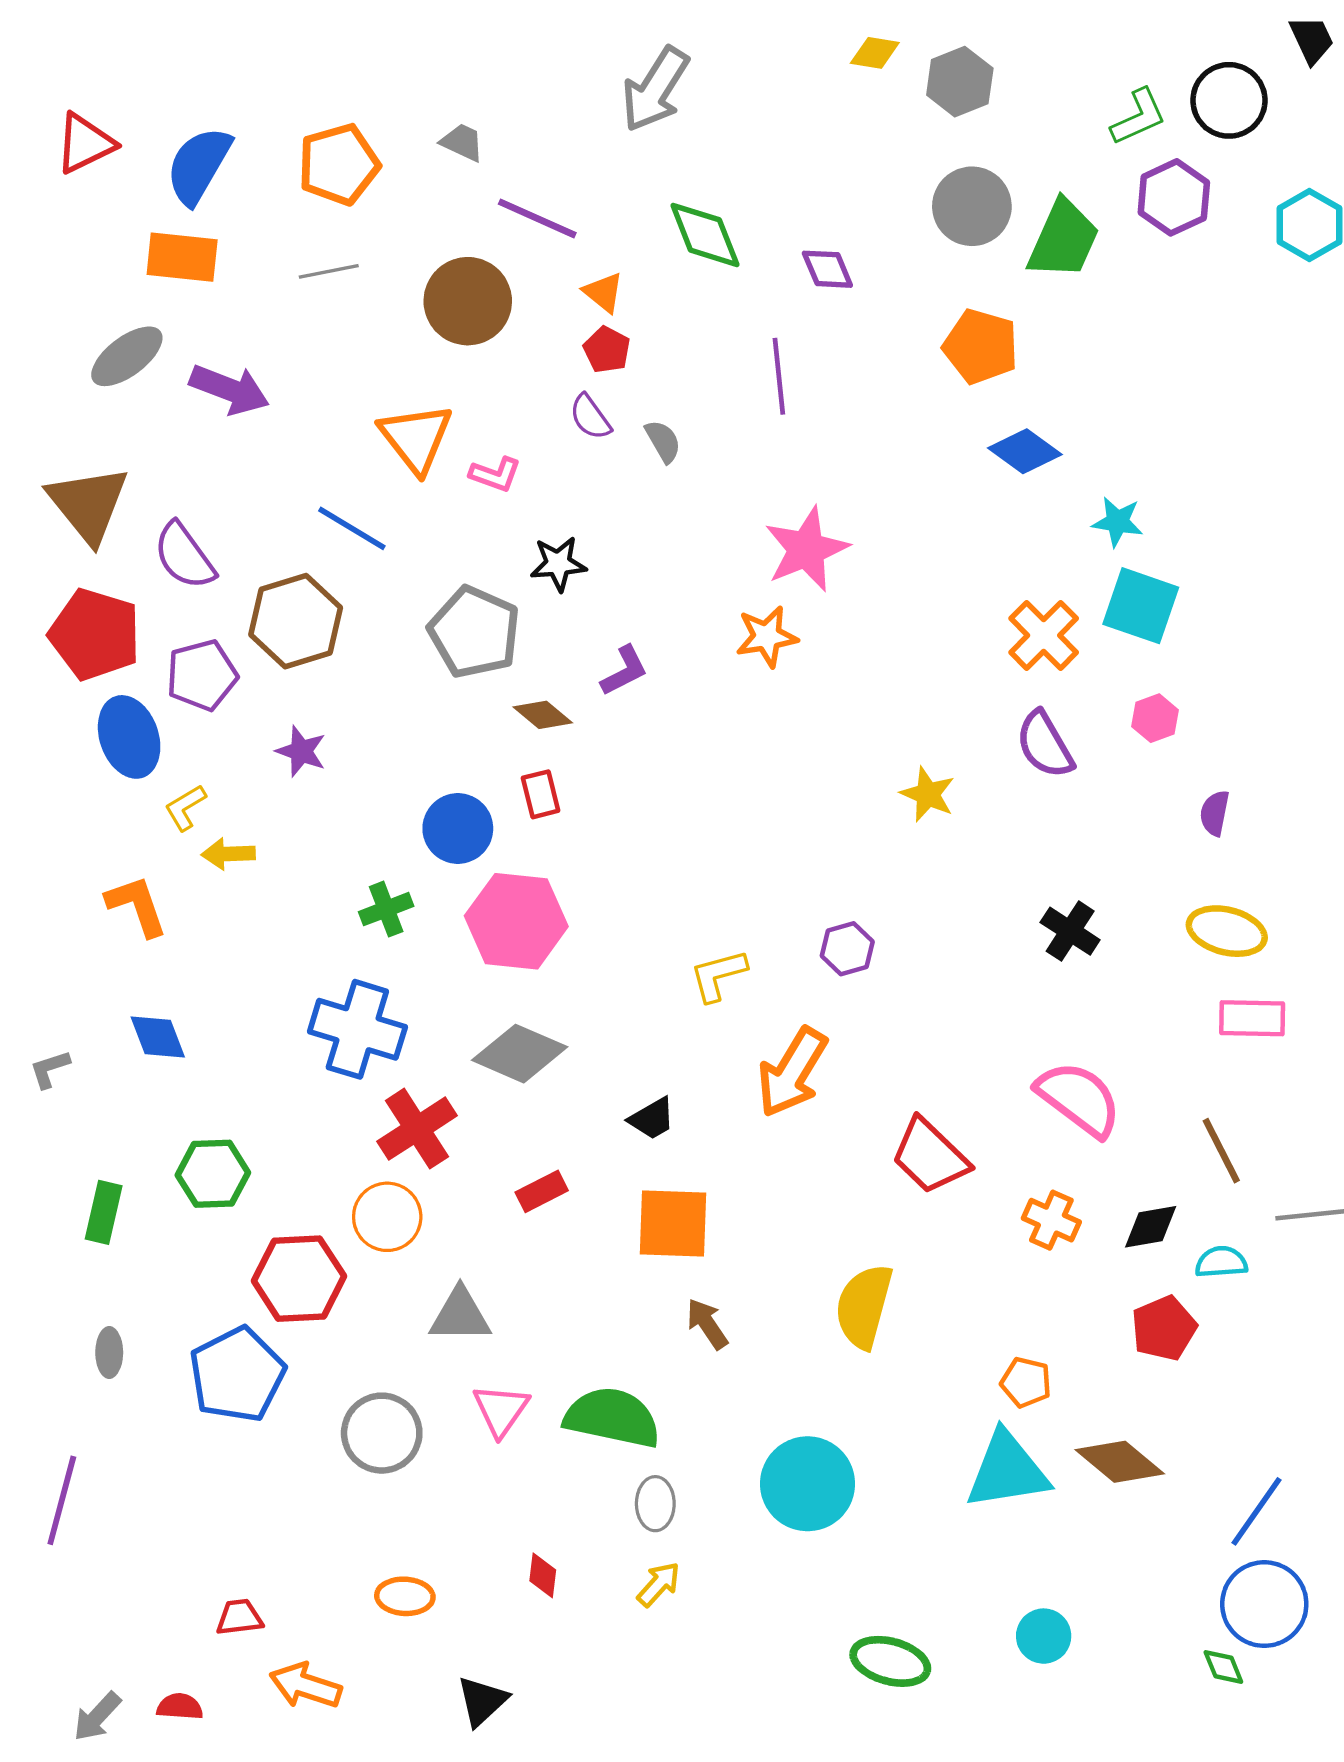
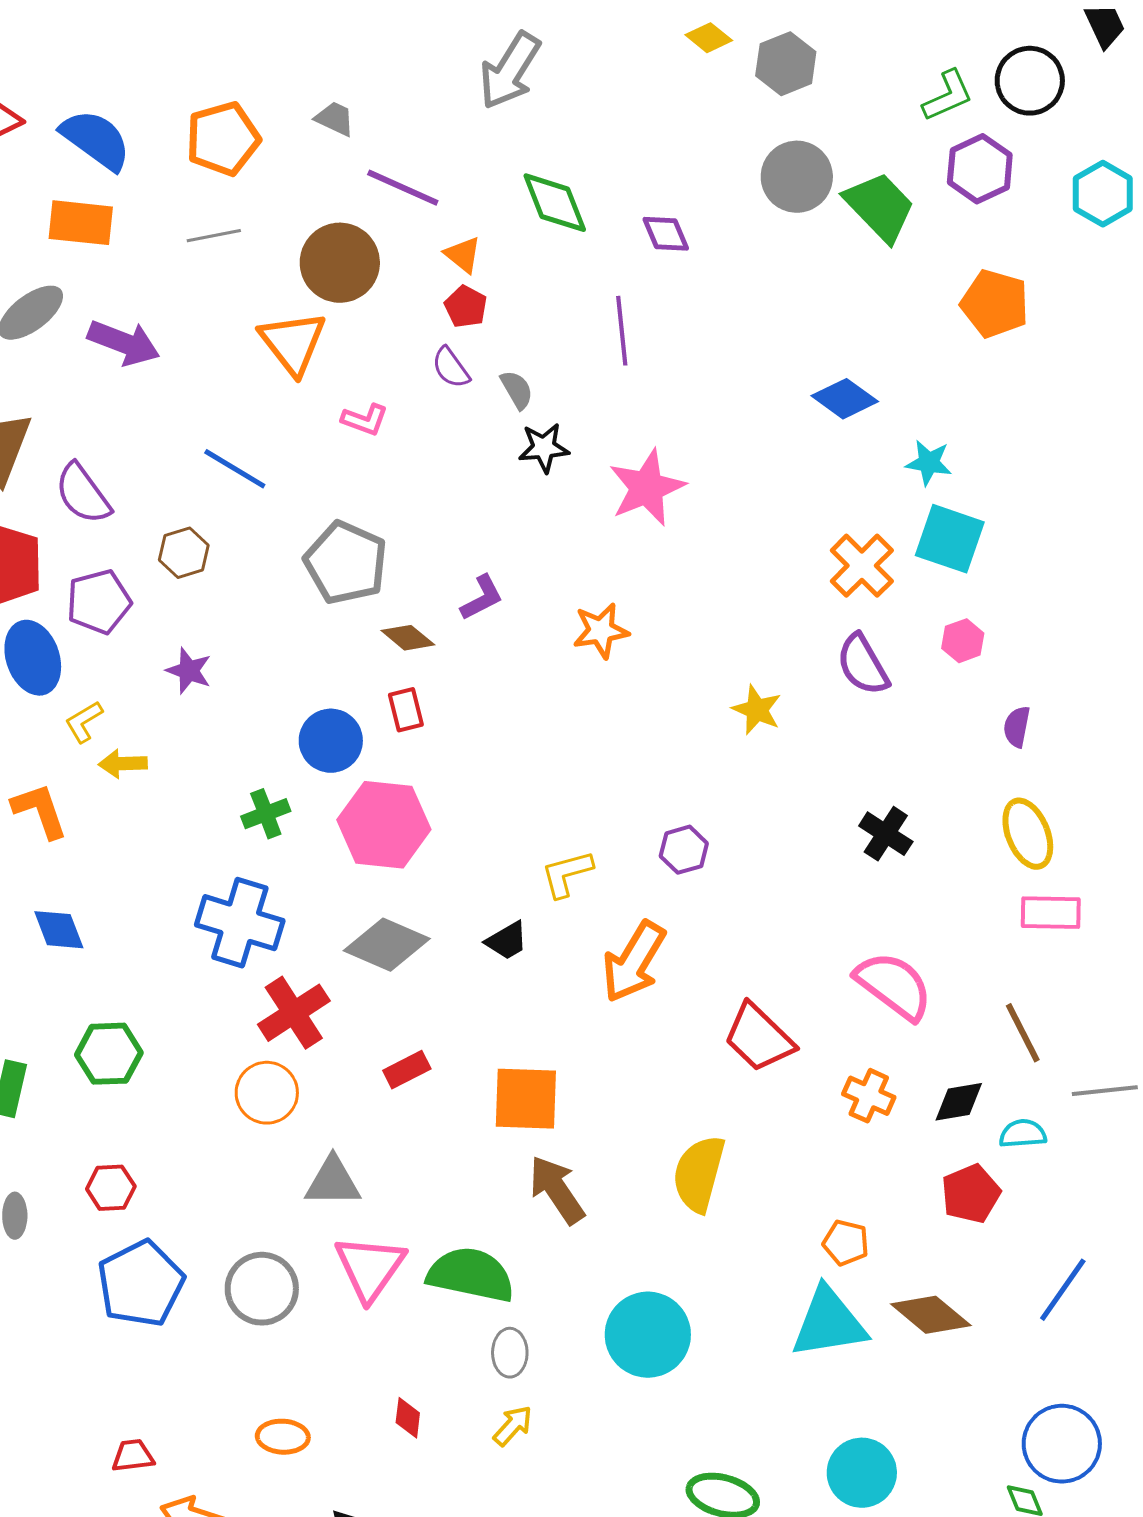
yellow diamond: (875, 53) -> (709, 38), turned 30
blue semicircle: (199, 165) -> (96, 140), turned 96
green trapezoid: (1063, 239) -> (880, 207), turned -68
orange pentagon: (981, 346) -> (995, 304), moved
orange triangle: (416, 438) -> (293, 343), moved
black star: (558, 564) -> (544, 448), moved
brown hexagon: (296, 621) -> (184, 553), size x0.6
orange star: (767, 637) -> (601, 631), moved
yellow ellipse: (1227, 931) -> (1028, 834), turned 54
black trapezoid: (652, 1119) -> (507, 941), moved
red hexagon: (299, 1279) -> (111, 1188), moved, size x0.6
brown arrow: (707, 1324) -> (557, 1190), size x1.5
blue pentagon: (237, 1375) -> (141, 1284), moved
pink triangle: (501, 1410) -> (370, 1268), size x1.4
blue line: (1257, 1511) -> (1063, 1290), moved
cyan circle: (1044, 1636) -> (862, 1473), size x1.4

